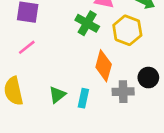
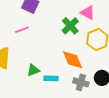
orange diamond: (104, 66) -> (73, 60), turned -55
cyan rectangle: (83, 98) -> (51, 78), turned 64

